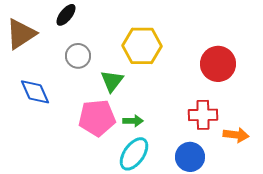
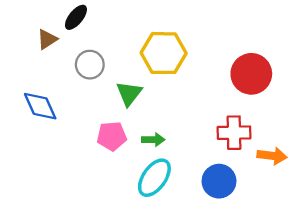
brown triangle: (21, 34) -> (47, 39), moved, size x0.6
pink pentagon: (97, 118) -> (112, 136), size x0.7

